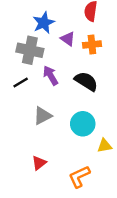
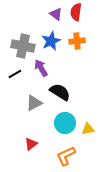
blue star: (44, 23) -> (51, 41), moved
purple triangle: (68, 39) -> (56, 14), moved
black semicircle: (86, 81) -> (60, 92), moved
cyan circle: (83, 124) -> (65, 123), moved

